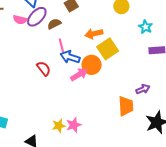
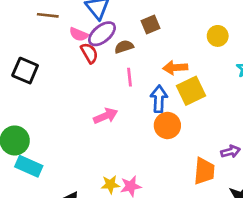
blue arrow: (70, 57) -> (159, 99), moved, turned 66
orange circle: (92, 65) -> (167, 125), moved
red semicircle: (44, 68) -> (89, 53), moved
pink arrow: (79, 75) -> (106, 116), moved

